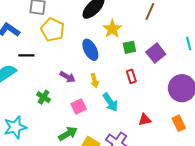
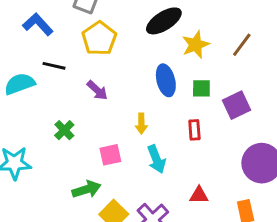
yellow star: (112, 29) -> (196, 45), moved
blue ellipse: (90, 50) -> (166, 80), moved
purple arrow: (68, 77) -> (97, 90), moved

